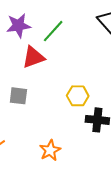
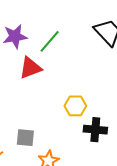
gray square: (18, 96) -> (25, 138), moved

